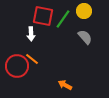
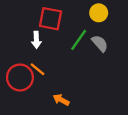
green line: (63, 19) -> (79, 40), moved
orange arrow: (65, 85) -> (61, 100), moved

